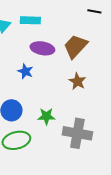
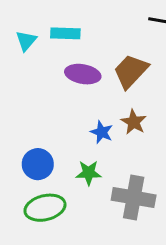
blue star: (25, 71) -> (102, 132), moved

